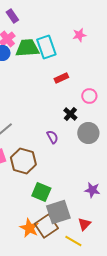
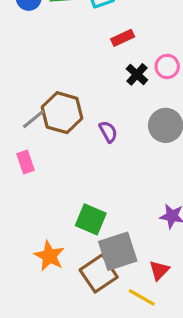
black cross: (70, 114) -> (137, 74), moved
brown hexagon: (23, 161) -> (62, 113), moved
orange star: (29, 228) -> (49, 256), moved

